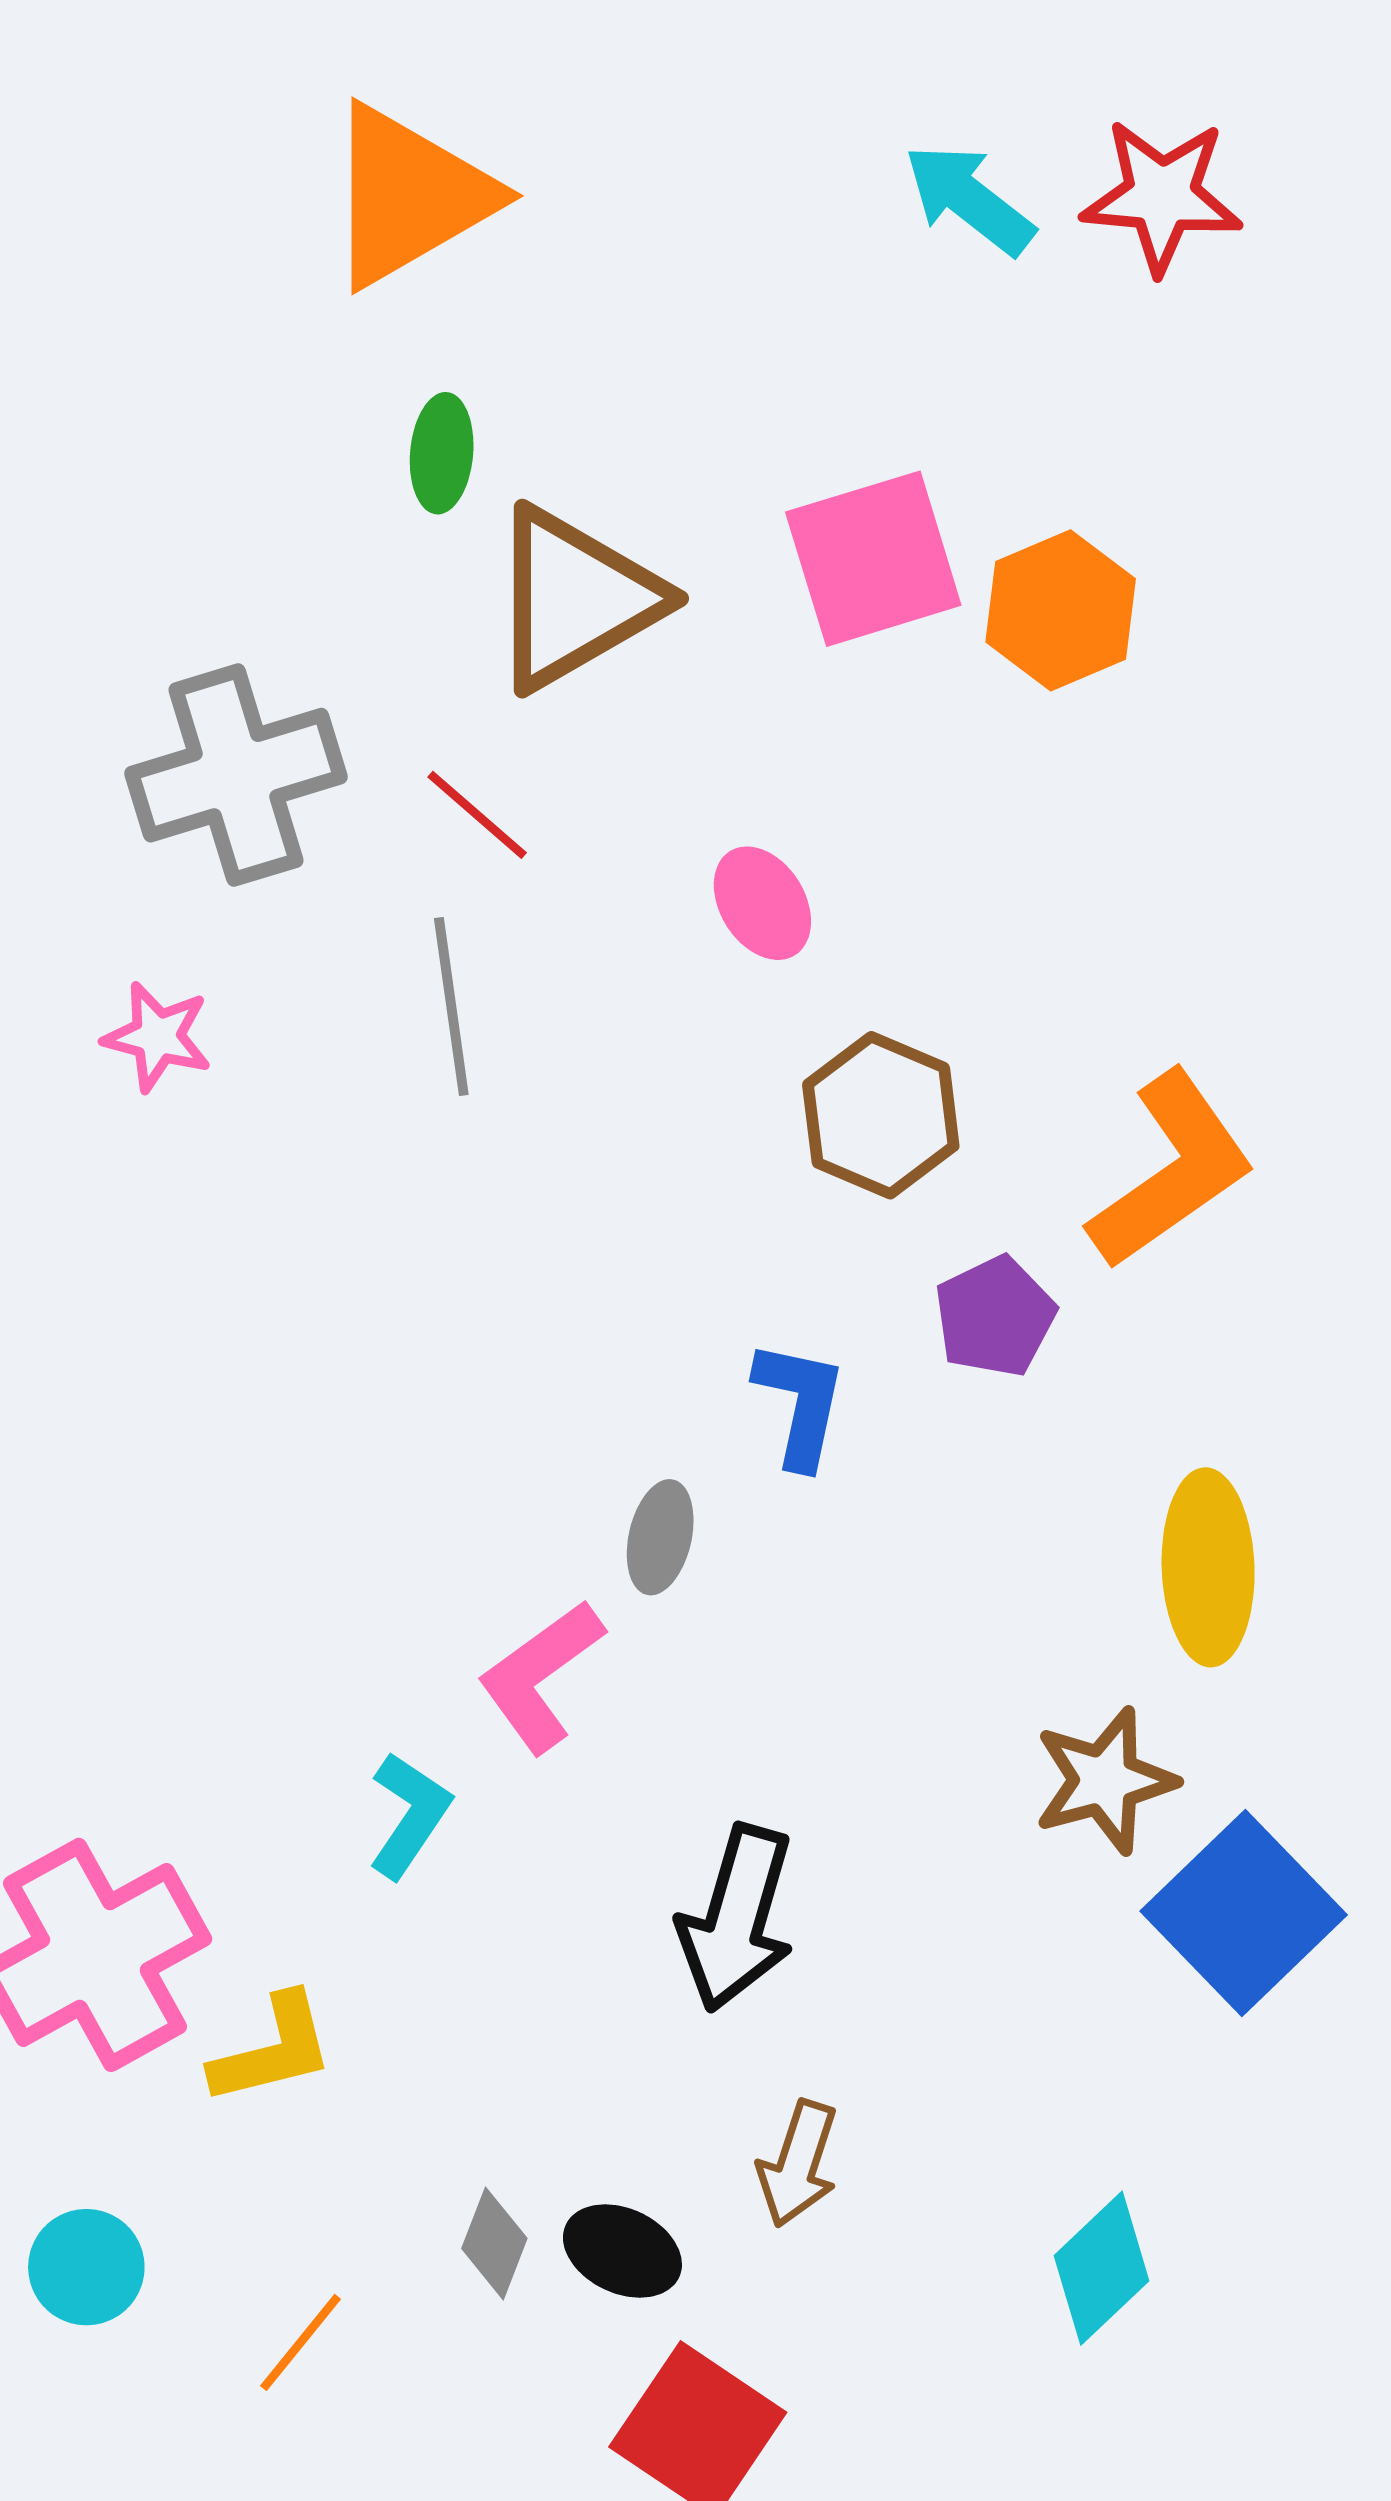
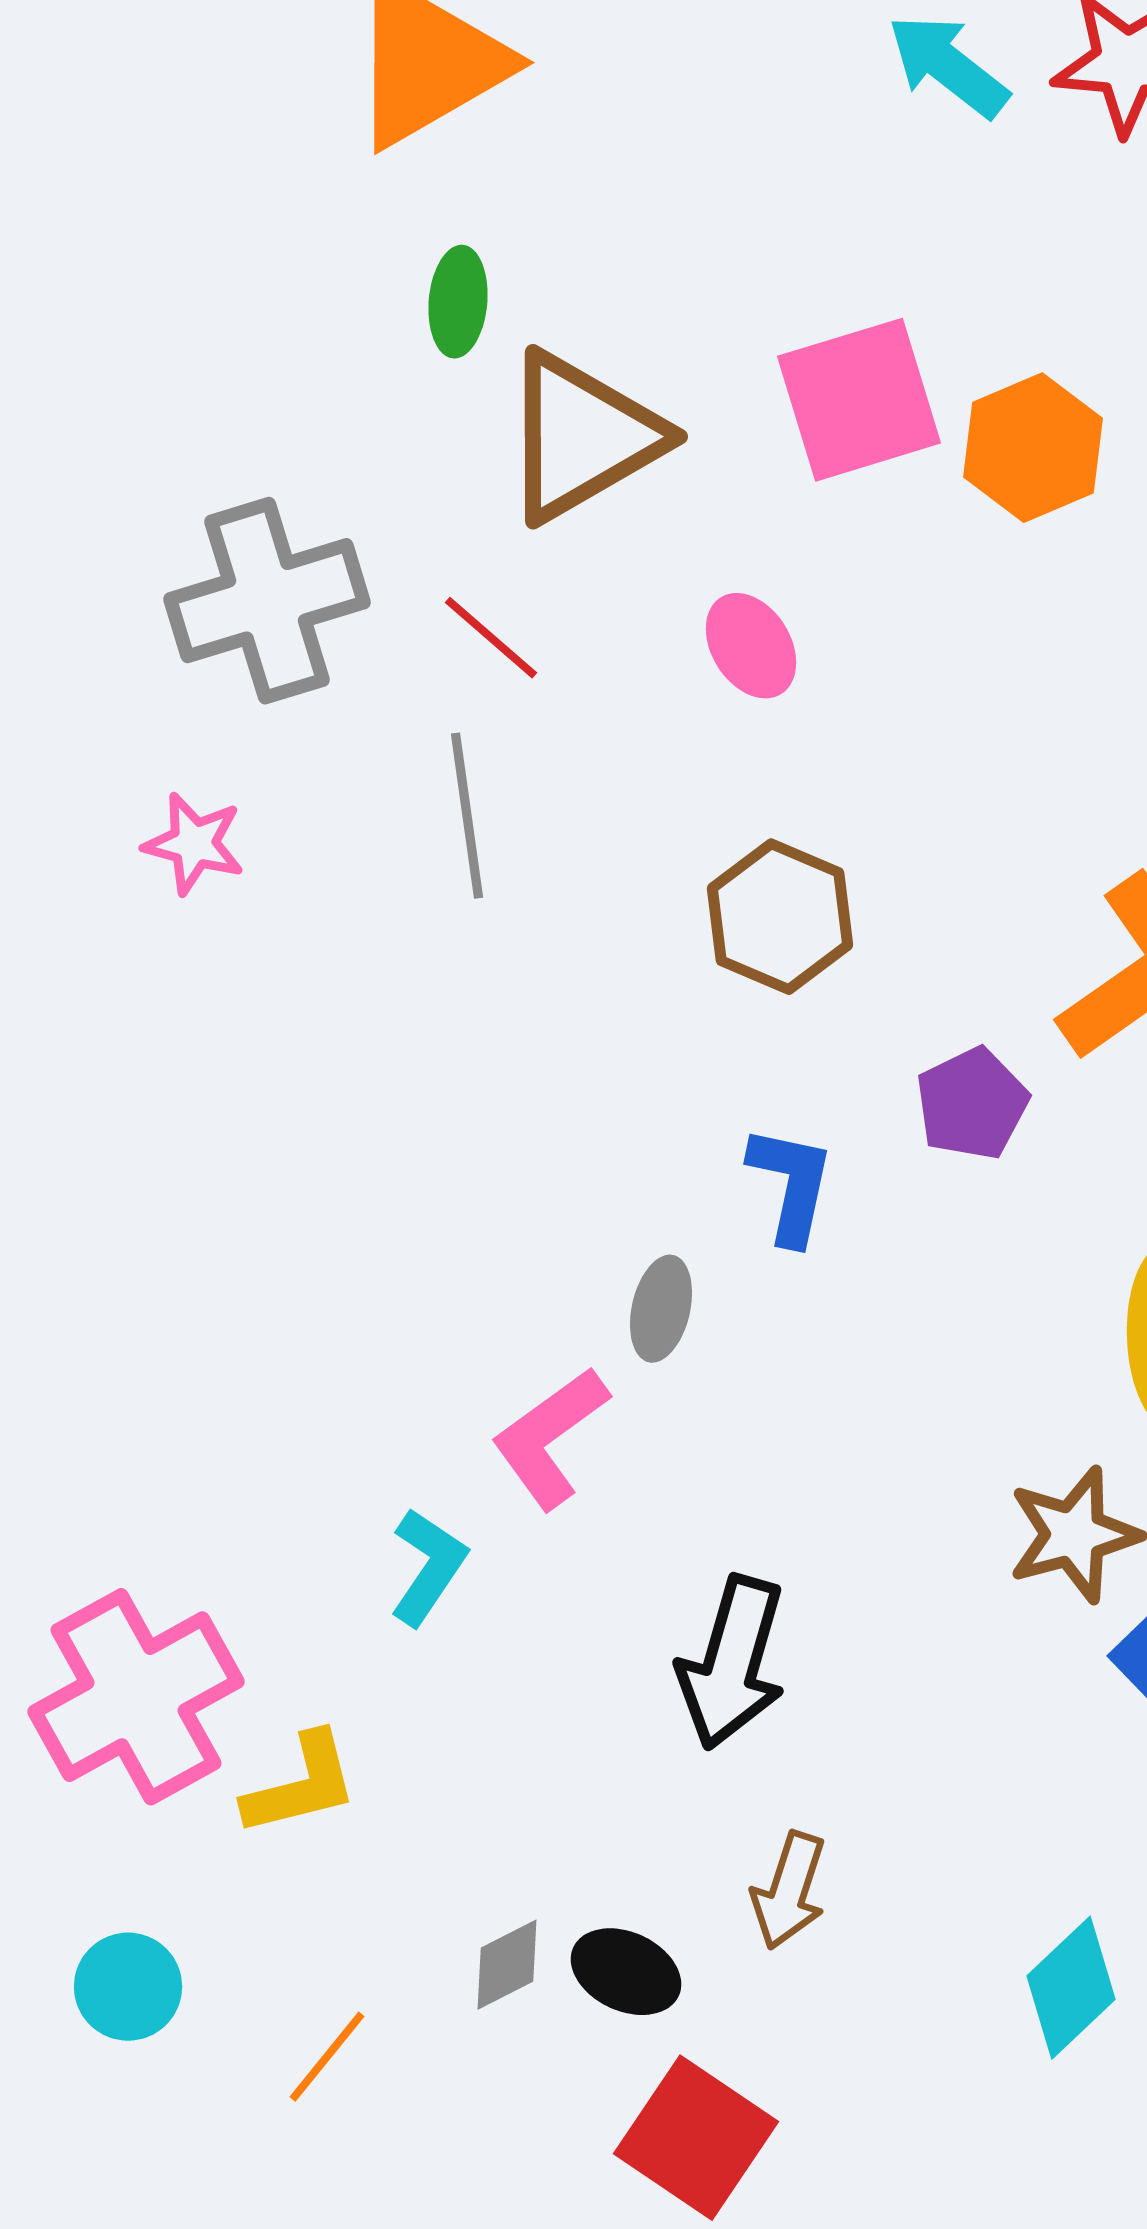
pink ellipse: (762, 903) -> (751, 646), moved
brown hexagon: (881, 1115) -> (780, 917), moved
gray diamond: (494, 2243) -> (507, 1965), turned 42

